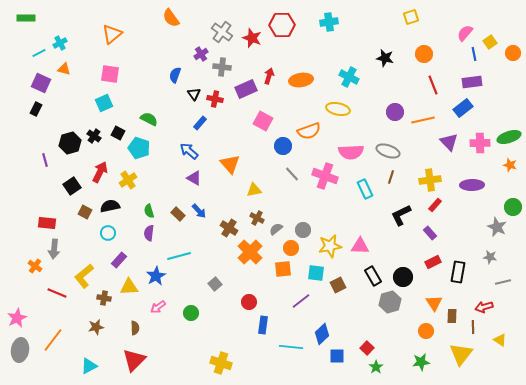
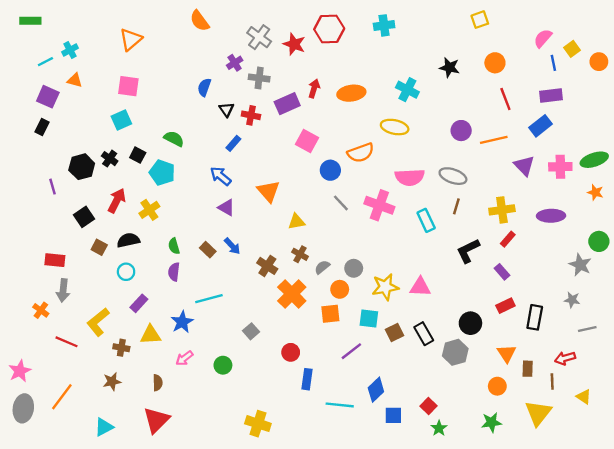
black rectangle: (373, 276) -> (424, 334), moved

